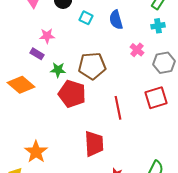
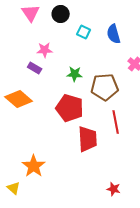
brown pentagon: (92, 66) -> (105, 87), moved
green star: (58, 70) -> (75, 74), moved
red trapezoid: (94, 144) -> (88, 139), moved

